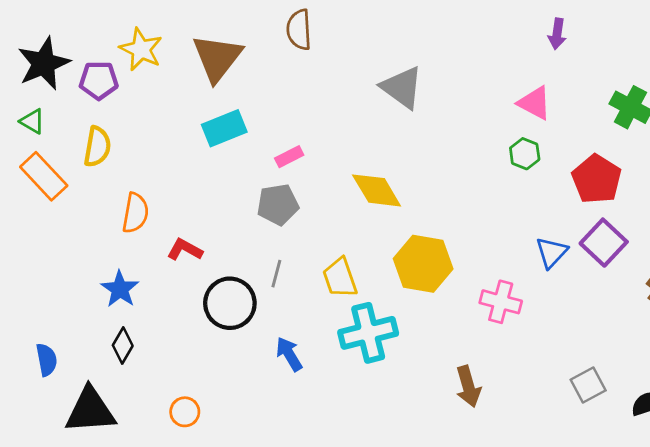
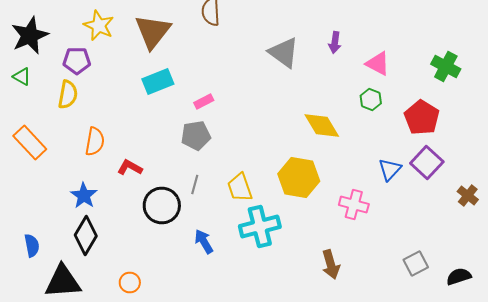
purple arrow: (557, 34) -> (335, 42), moved
purple pentagon: (99, 80) -> (77, 60), moved
orange rectangle: (44, 176) -> (30, 142), moved
yellow diamond: (377, 190) -> (322, 126), moved
black diamond: (123, 346) -> (86, 236), size x1.5

